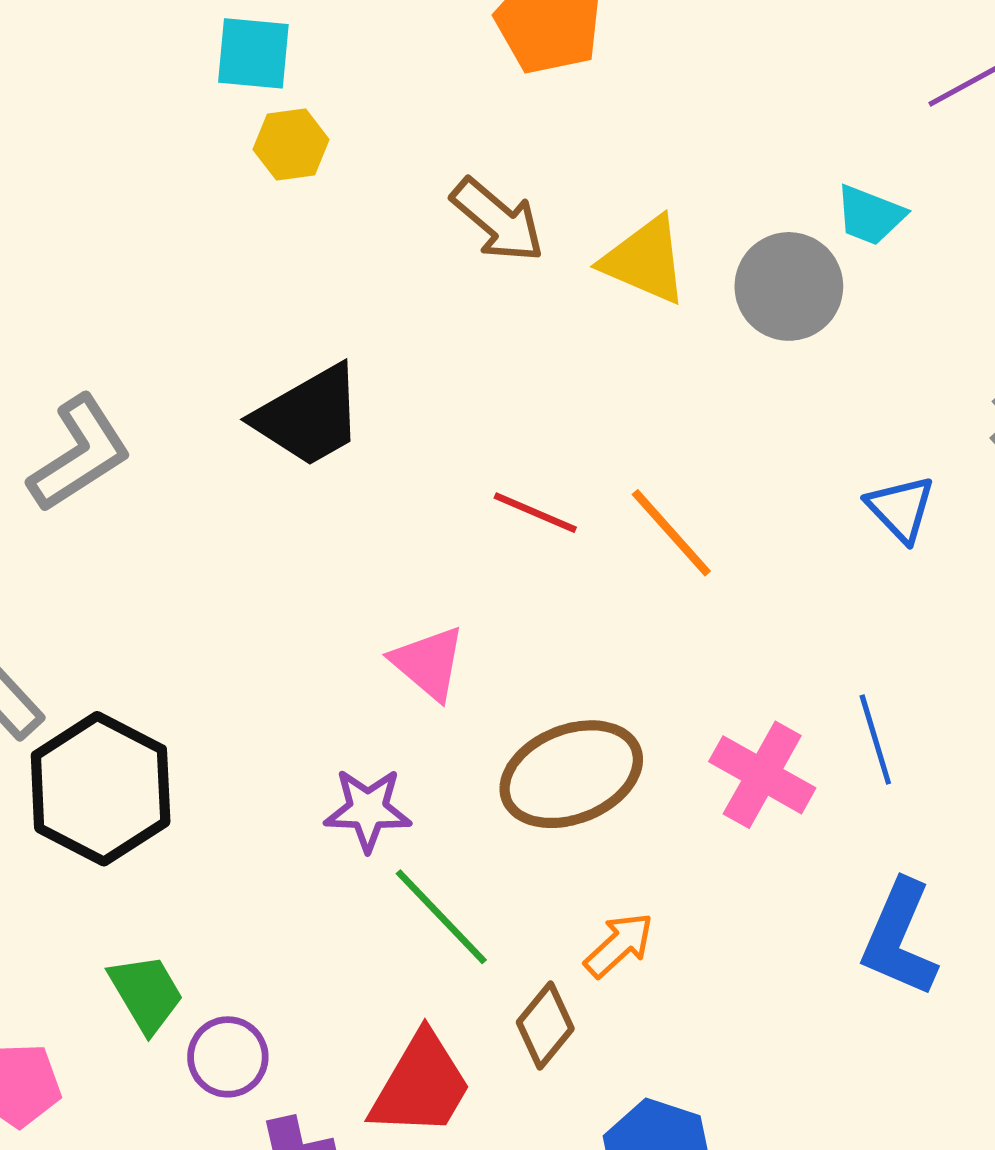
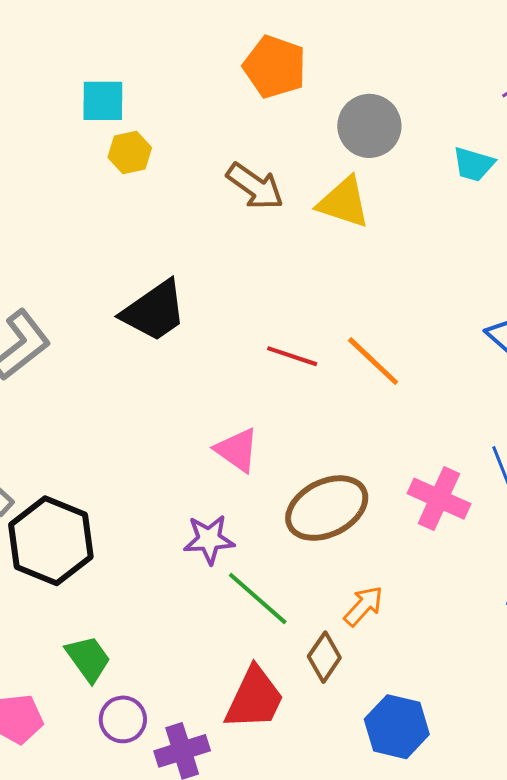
gray circle: (789, 286) -> (369, 126), moved
purple circle: (228, 1057) -> (123, 719), moved

